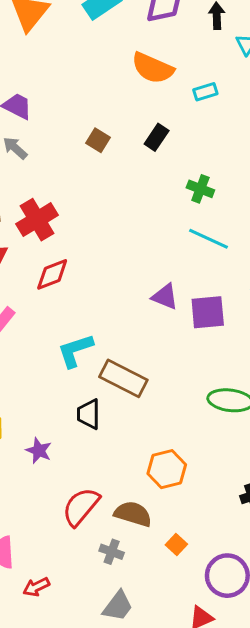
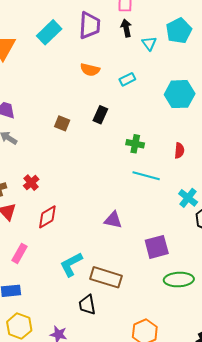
orange semicircle: (153, 68) -> (90, 70), size x0.7
red cross: (37, 220) -> (31, 183), size x0.6
purple triangle: (165, 297) -> (113, 220), moved
purple square: (208, 312) -> (157, 247), moved

